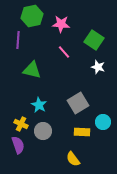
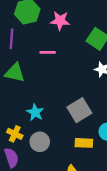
pink line: (64, 52) -> (48, 52), moved, turned -48
green triangle: (32, 70) -> (15, 73), moved

